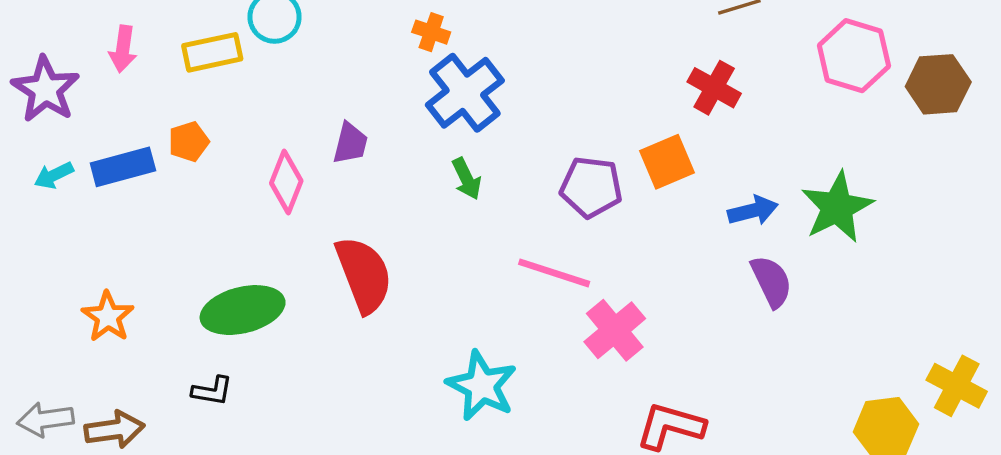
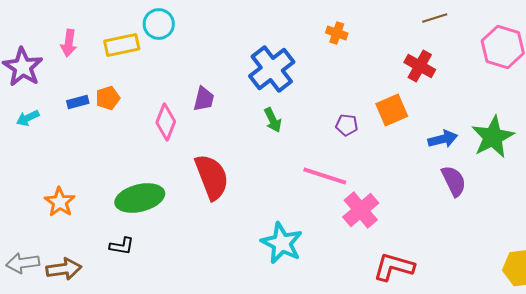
orange cross: (431, 32) -> (337, 33), moved
blue rectangle: (123, 167) -> (78, 102), moved, size x0.6
purple pentagon: (591, 187) -> (347, 125), size x0.6

